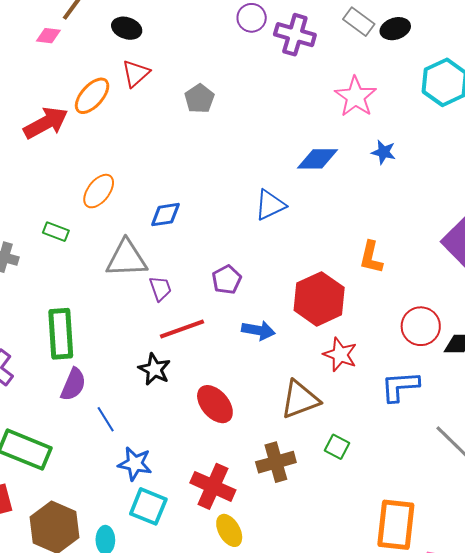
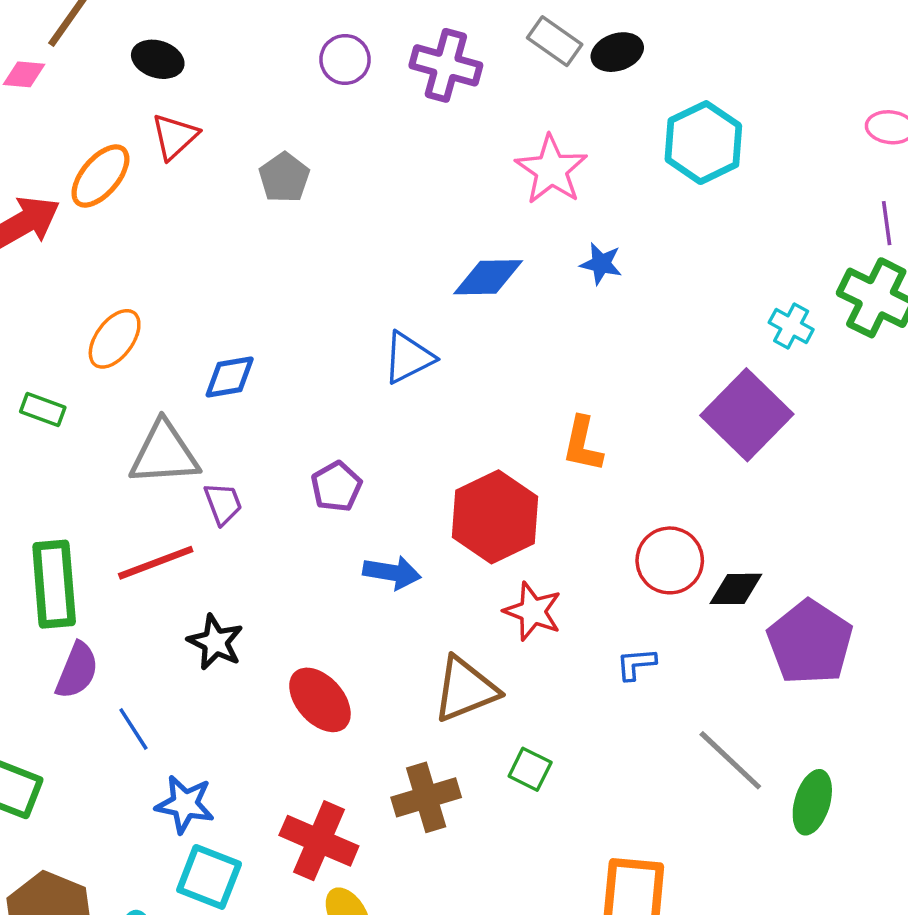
purple circle: (252, 18) -> (345, 59), moved
red line: (182, 329) -> (156, 563), moved
blue L-shape: (400, 386) -> (636, 664), size x0.6

